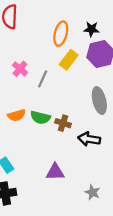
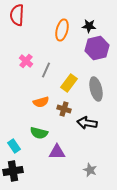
yellow rectangle: (69, 60) -> (69, 83), moved
orange semicircle: (17, 115) -> (41, 102), moved
green semicircle: (40, 118) -> (39, 133), moved

